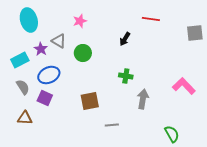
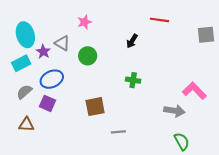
cyan ellipse: (29, 20) -> (25, 35), moved
gray semicircle: (23, 87) -> (24, 92), turned -98
gray arrow: (143, 99) -> (174, 111), moved, turned 90

